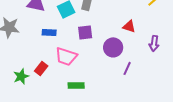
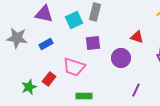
blue rectangle: (49, 32) -> (46, 44), moved, turned -32
purple line: (127, 68) -> (136, 90), moved

